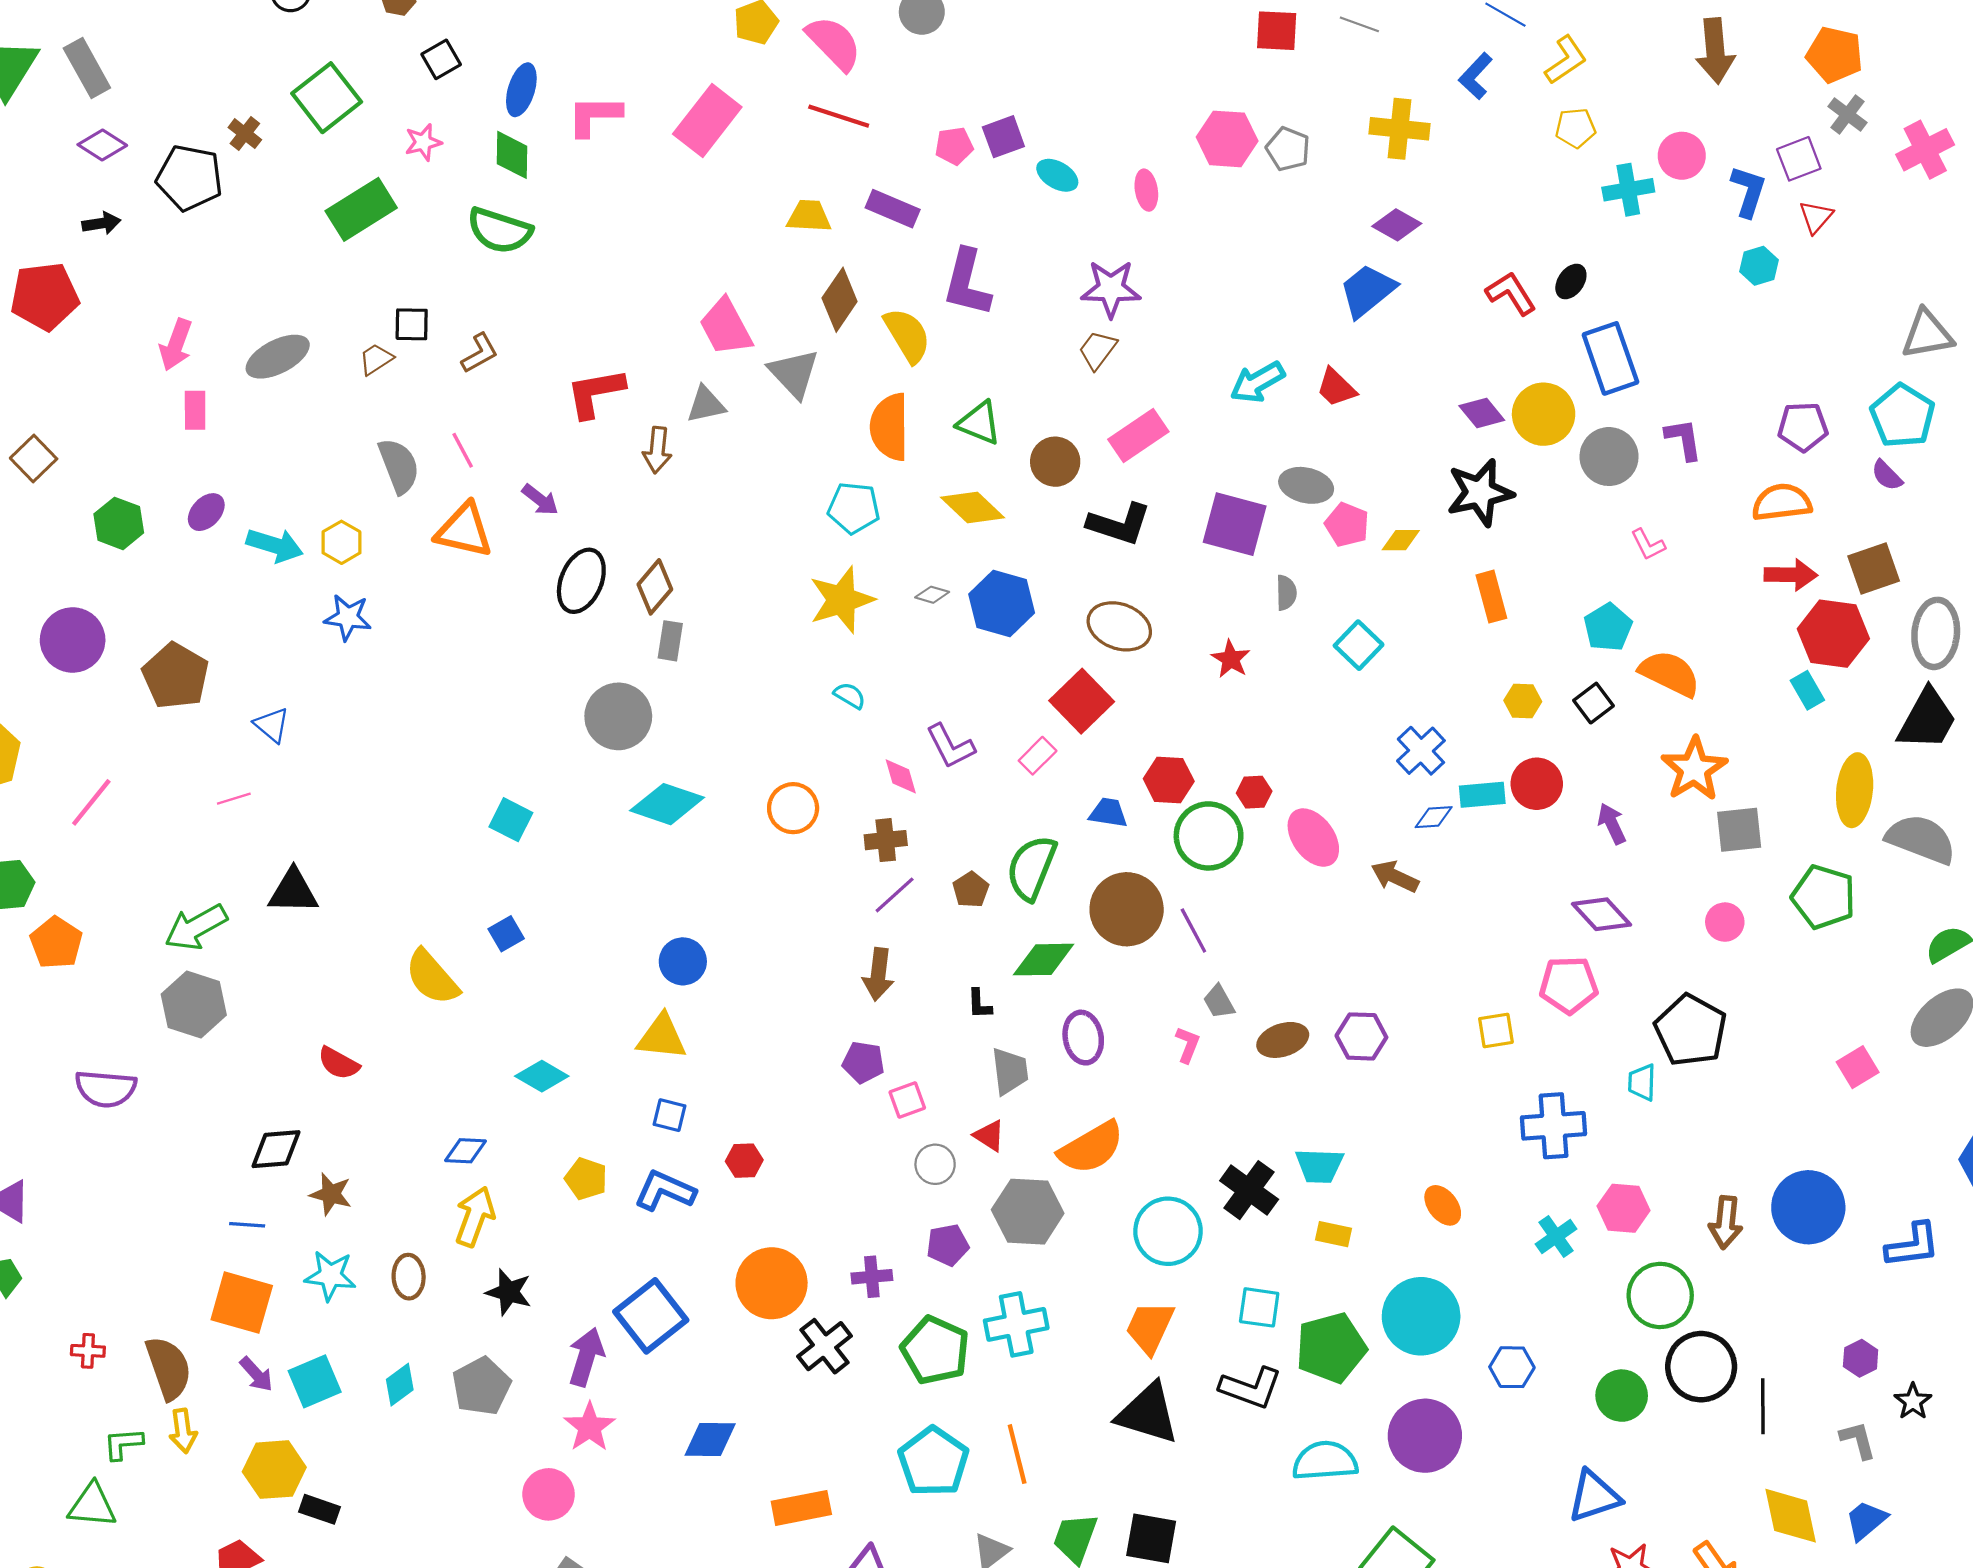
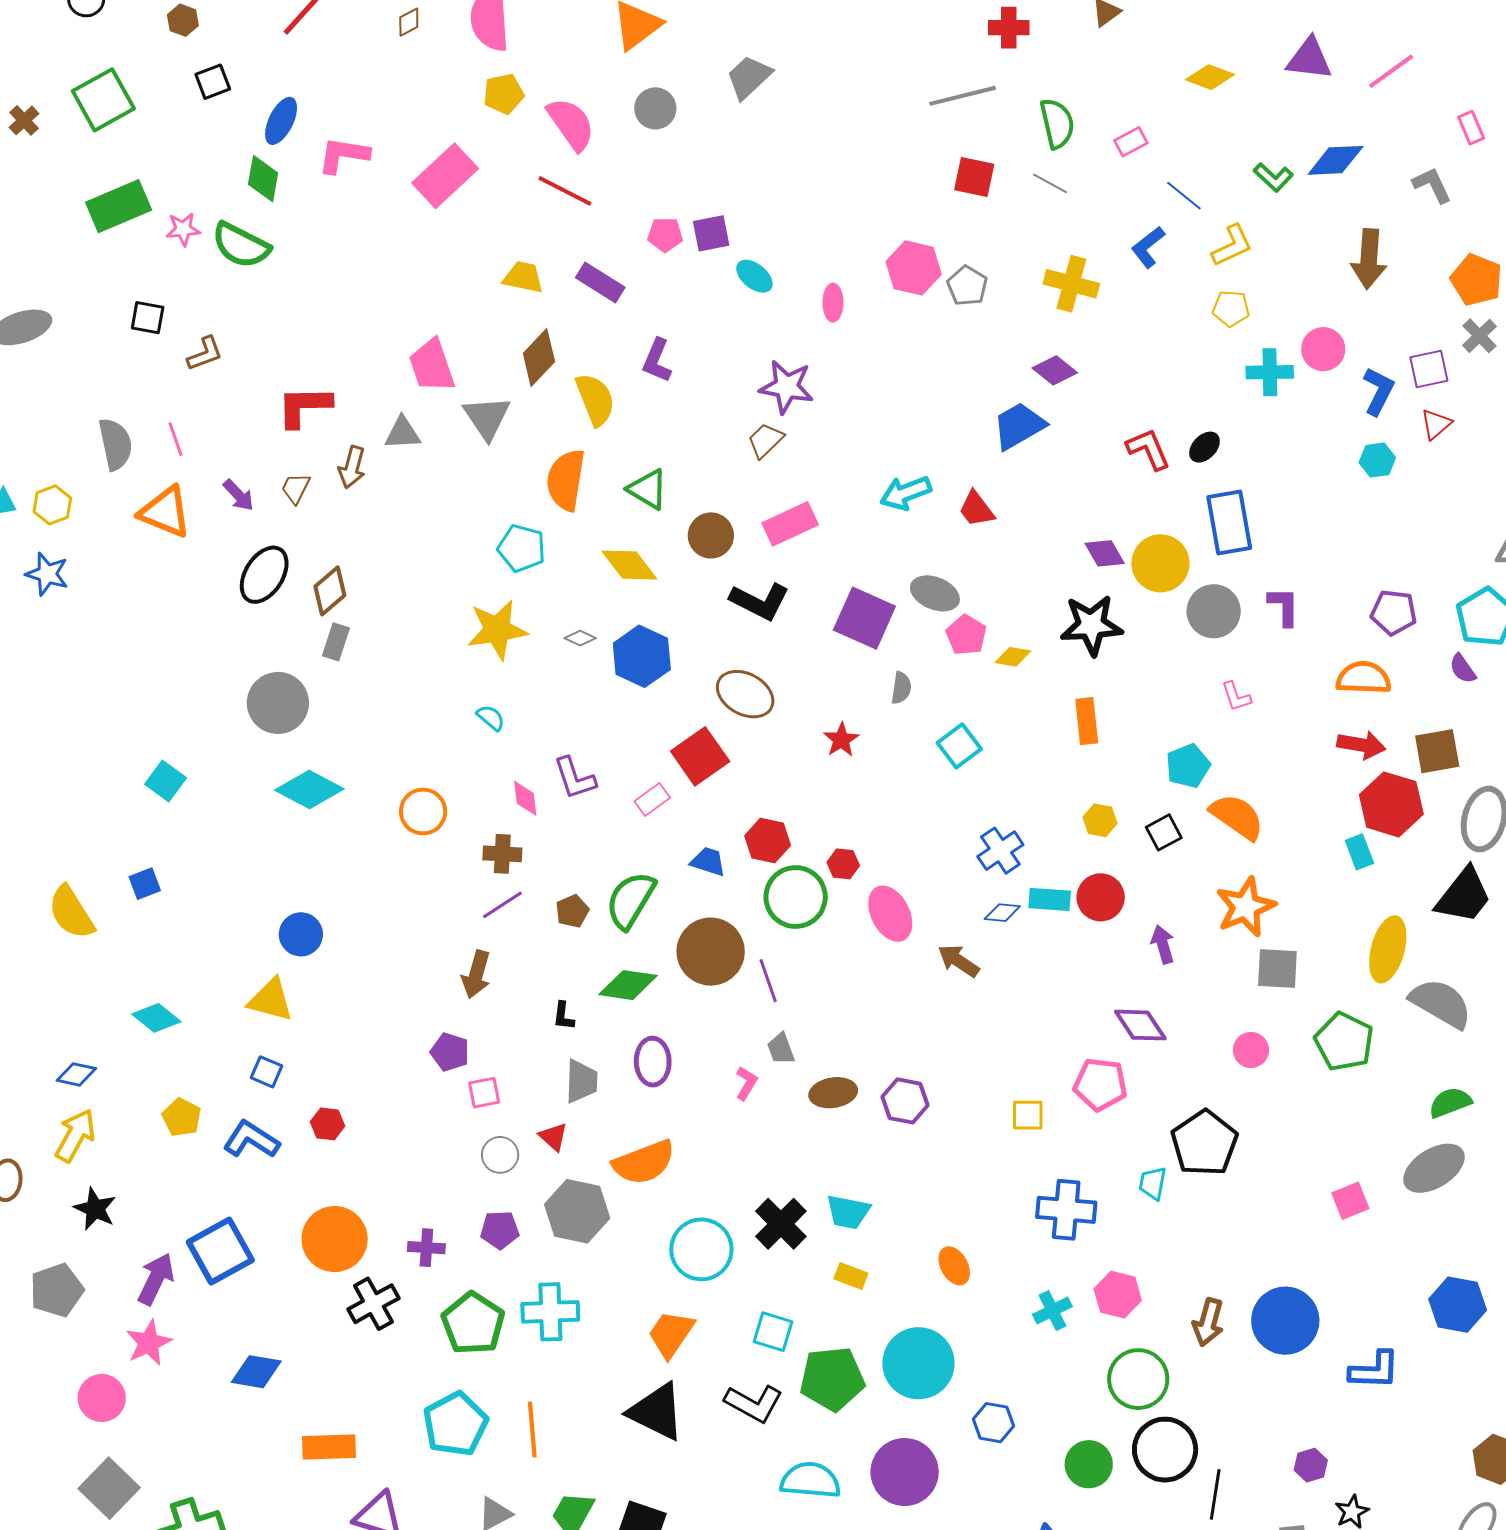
pink star: (423, 142) -> (183, 229), moved
purple L-shape: (967, 283) -> (657, 361), size x0.7
brown trapezoid: (376, 359) -> (296, 488), moved, turned -40

